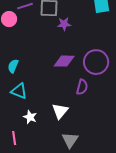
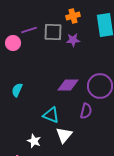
purple star: (64, 24) -> (73, 40), moved
cyan triangle: (19, 91) -> (51, 115), moved

